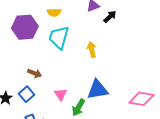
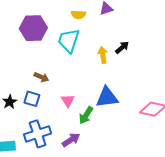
yellow semicircle: (54, 12) -> (78, 15), moved
black arrow: (110, 17) -> (122, 47), moved
blue square: (27, 94) -> (32, 99), turned -35

